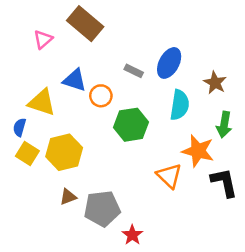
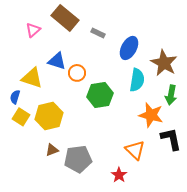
gray rectangle: (134, 71) -> (98, 33), moved
brown star: (215, 83) -> (164, 63), size x1.5
orange triangle: (169, 176) -> (135, 150), moved
red star: (132, 235) -> (119, 175), moved

